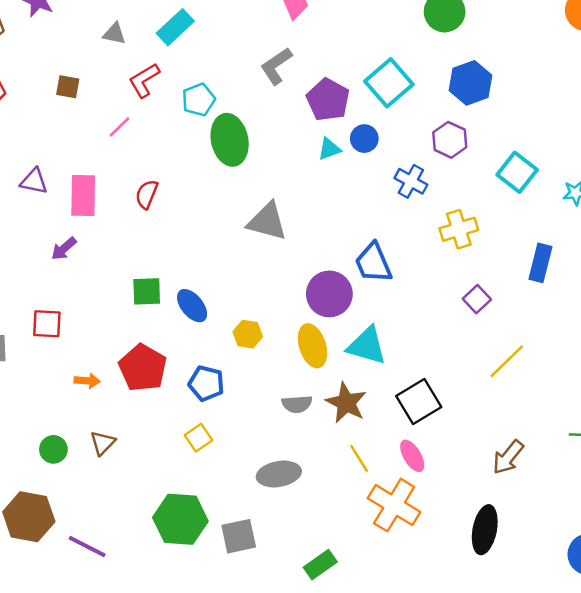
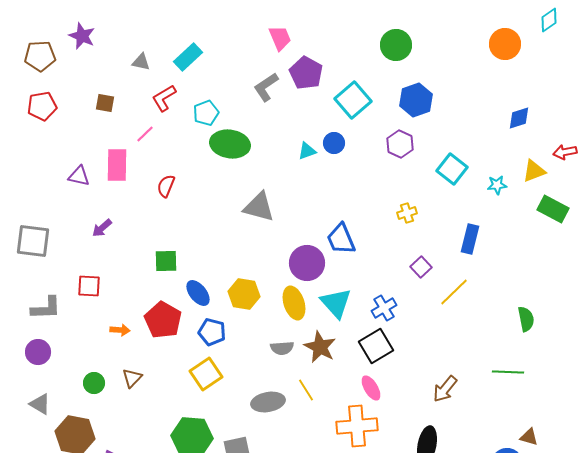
purple pentagon: (328, 100) -> (306, 73), moved
green ellipse: (230, 140) -> (230, 144), turned -69
blue cross: (411, 181) -> (384, 308), moved, turned 30
pink rectangle: (83, 196) -> (117, 165), moved
yellow cross: (459, 229) -> (407, 213), size x0.7
blue ellipse: (192, 306) -> (198, 293), moved
yellow hexagon: (248, 334) -> (244, 294), size x1.4
cyan triangle: (367, 346) -> (336, 303), turned 32
yellow line: (507, 361) -> (454, 292), moved
yellow square: (199, 438) -> (206, 374), size x1.5
yellow line: (359, 458) -> (306, 390), moved
orange cross: (394, 505) -> (357, 426), turned -36

